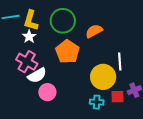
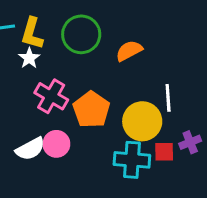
orange pentagon: (67, 52) -> (91, 110), moved
pink cross: (27, 62) -> (51, 96), moved
white semicircle: (37, 75) -> (30, 149), moved
cyan cross: (97, 102) -> (132, 160), size x1.6

